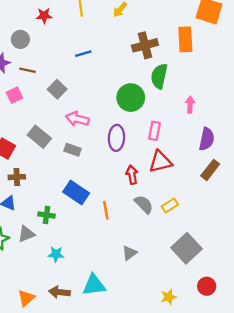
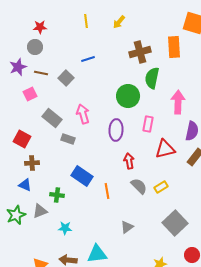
red star: (44, 16) -> (40, 27), moved
gray square: (57, 89) -> (66, 78), moved
pink arrow: (190, 105) -> (178, 102), size x1.6
pink arrow: (77, 119) -> (83, 114), turned 60
gray rectangle: (39, 137) -> (52, 118), moved
gray rectangle: (73, 150) -> (68, 139), moved
red triangle: (160, 162) -> (165, 149), moved

